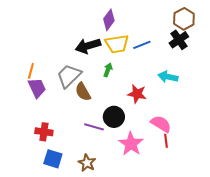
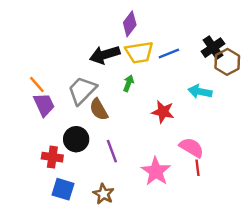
brown hexagon: (184, 19) -> (227, 62), moved
orange line: (31, 71) -> (37, 84), turned -56
black circle: (114, 117) -> (76, 139), moved
purple line: (94, 127) -> (112, 151), turned 54

